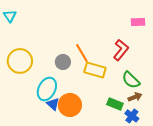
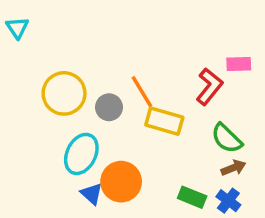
pink rectangle: (138, 22) -> (239, 64), moved
yellow circle: (20, 61) -> (64, 93), moved
blue triangle: (53, 104) -> (92, 194), moved
green rectangle: (115, 104) -> (192, 197), moved

